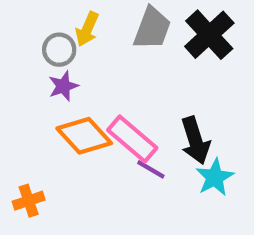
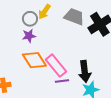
gray trapezoid: (152, 28) -> (74, 17), turned -100
purple line: (151, 169) -> (62, 81), turned -48

